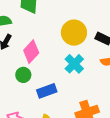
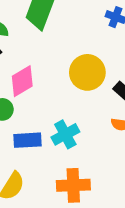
cyan cross: (74, 64) -> (65, 134), moved

